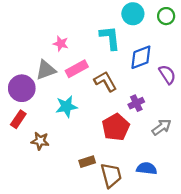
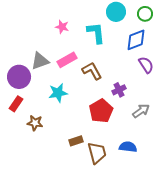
pink star: (61, 44) -> (62, 27), moved
blue diamond: (141, 57) -> (136, 40), moved

